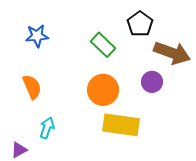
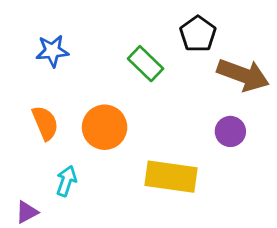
purple circle: (152, 82) -> (230, 131), moved
orange circle: (103, 90) -> (105, 127), moved

